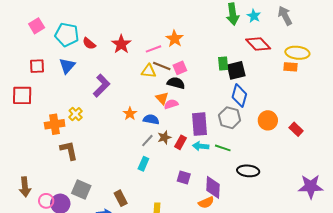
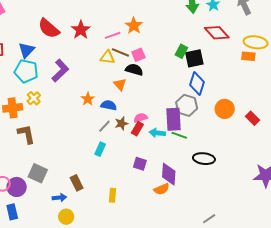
cyan pentagon: (67, 35) -> (26, 71), moved
red semicircle: (89, 43) -> (49, 28), size x1.6
green rectangle: (223, 63) -> (181, 51), turned 32
pink semicircle: (171, 104) -> (141, 118), moved
purple rectangle: (199, 124) -> (174, 119), moved

